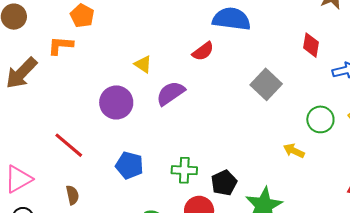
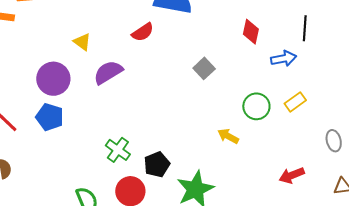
gray square: (266, 84) -> (204, 68), size x0.7
blue pentagon: (129, 165) -> (50, 117), moved
green cross: (184, 170) -> (118, 150), turned 30

